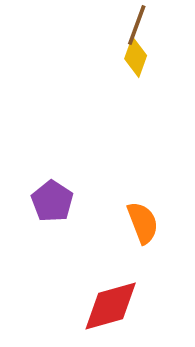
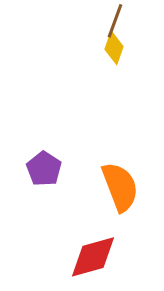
orange semicircle: (143, 223) -> (120, 187), size x1.4

